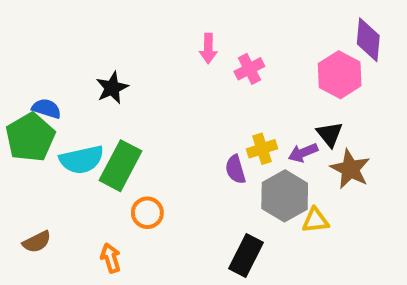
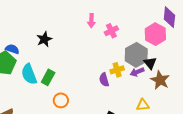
cyan semicircle: (82, 160) -> (29, 74), turned 80
green rectangle: (121, 166) -> (48, 77), size x0.7
gray hexagon: (285, 196) -> (136, 55), moved

